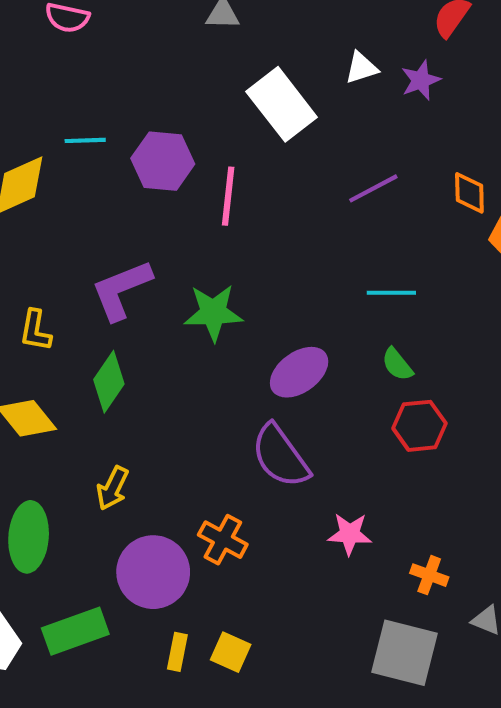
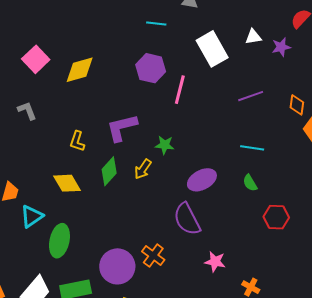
cyan line: (85, 140) -> (156, 23), moved
green star: (213, 313) -> (165, 145), size x0.7
red hexagon: (420, 426) -> (276, 217), moved
yellow arrow: (113, 488) -> (143, 169), moved

